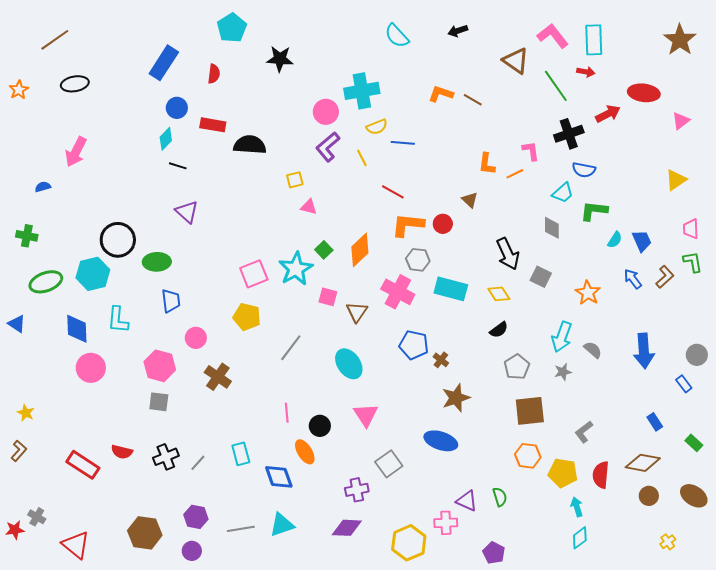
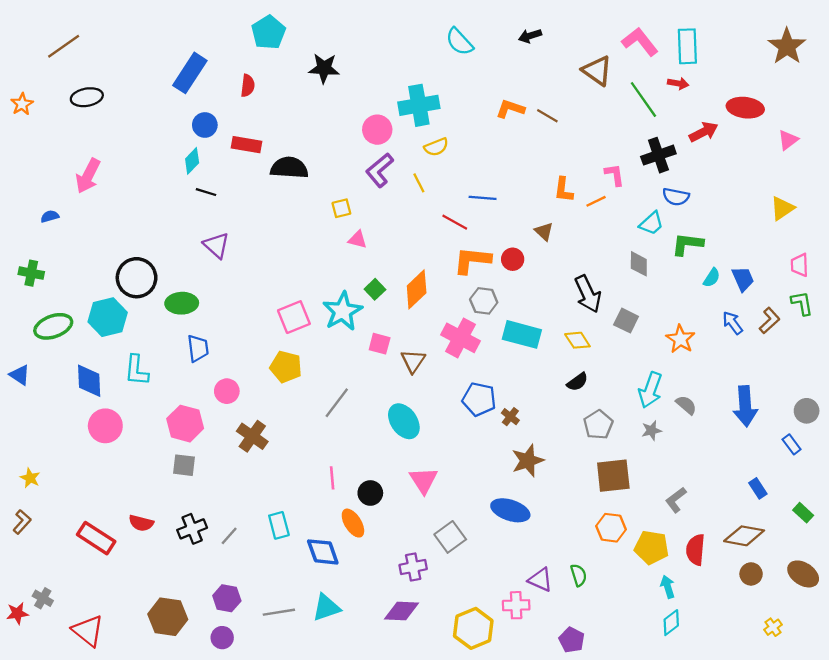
blue line: (403, 143) -> (483, 198), moved

